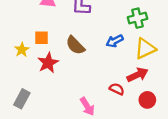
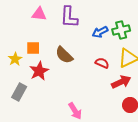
blue arrow: (115, 41) -> (100, 32), moved
red semicircle: (117, 89) -> (102, 63), moved
gray rectangle: (22, 99) -> (19, 92), moved

